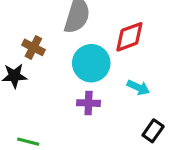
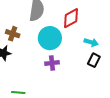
cyan arrow: (138, 88) -> (91, 42), moved
black rectangle: (153, 131) -> (94, 60), moved

